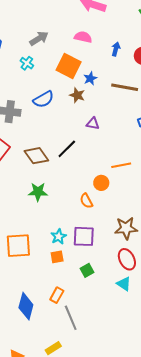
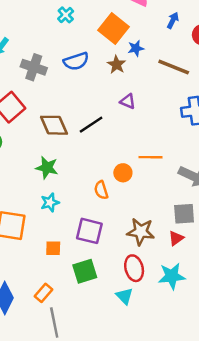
cyan star: (59, 237) -> (50, 203), moved
green square: (87, 270) -> (85, 271), size x1.5

